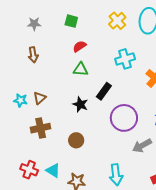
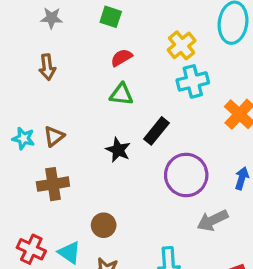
yellow cross: (117, 21) -> (182, 45), moved
brown circle: (76, 140) -> (104, 225), moved

